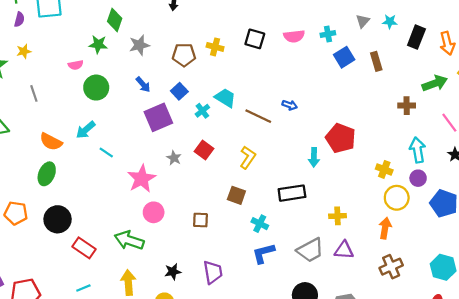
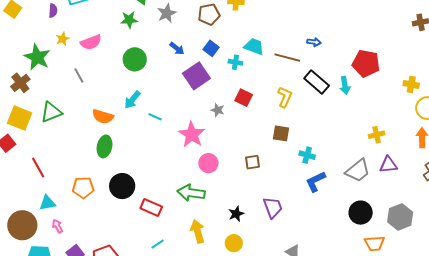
pink semicircle: (76, 65) -> (91, 42), moved, size x1.5
cyan cross: (202, 111) -> (235, 62), turned -32
black rectangle: (292, 193) -> (317, 82), moved, turned 60

